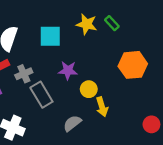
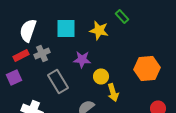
yellow star: (87, 24) -> (99, 30), moved
orange hexagon: (133, 65) -> (147, 68), moved
gray cross: (24, 74) -> (42, 53), moved

